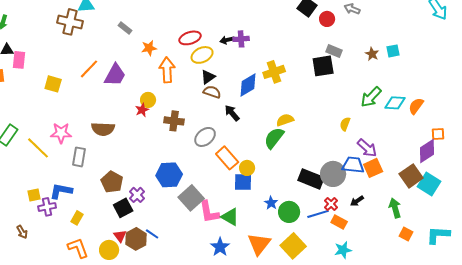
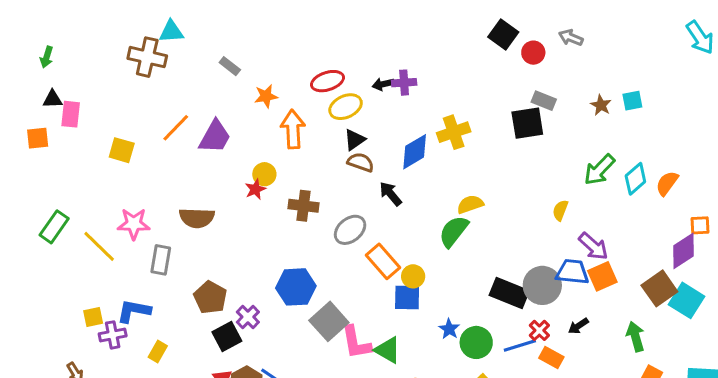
cyan diamond: (395, 103) -> (635, 179), turned -45

